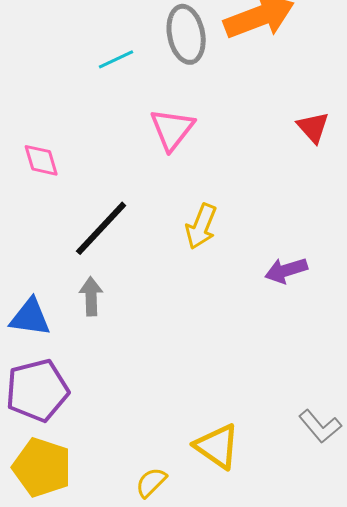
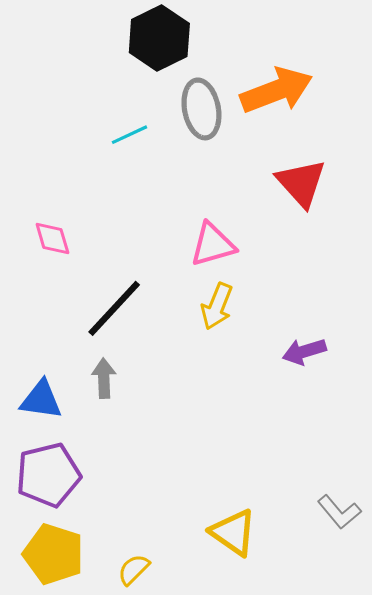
red triangle: (313, 127) -> (301, 183), moved, size x1.5
pink triangle: (172, 129) -> (213, 245), moved, turned 36
yellow semicircle: (151, 482) -> (134, 569), moved

